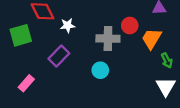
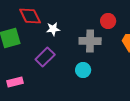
red circle: (130, 26) -> (108, 21), moved
pink rectangle: (26, 83) -> (15, 82), turned 35

